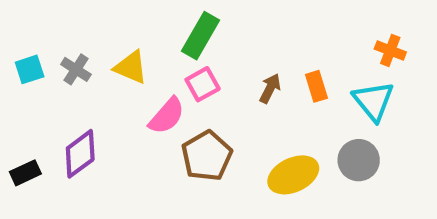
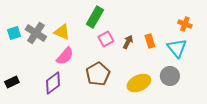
gray cross: (76, 69) -> (36, 33), size x1.5
pink square: (203, 84) -> (106, 39), moved
pink semicircle: (167, 116) -> (65, 56), moved
purple diamond: (80, 154) -> (53, 83), moved

